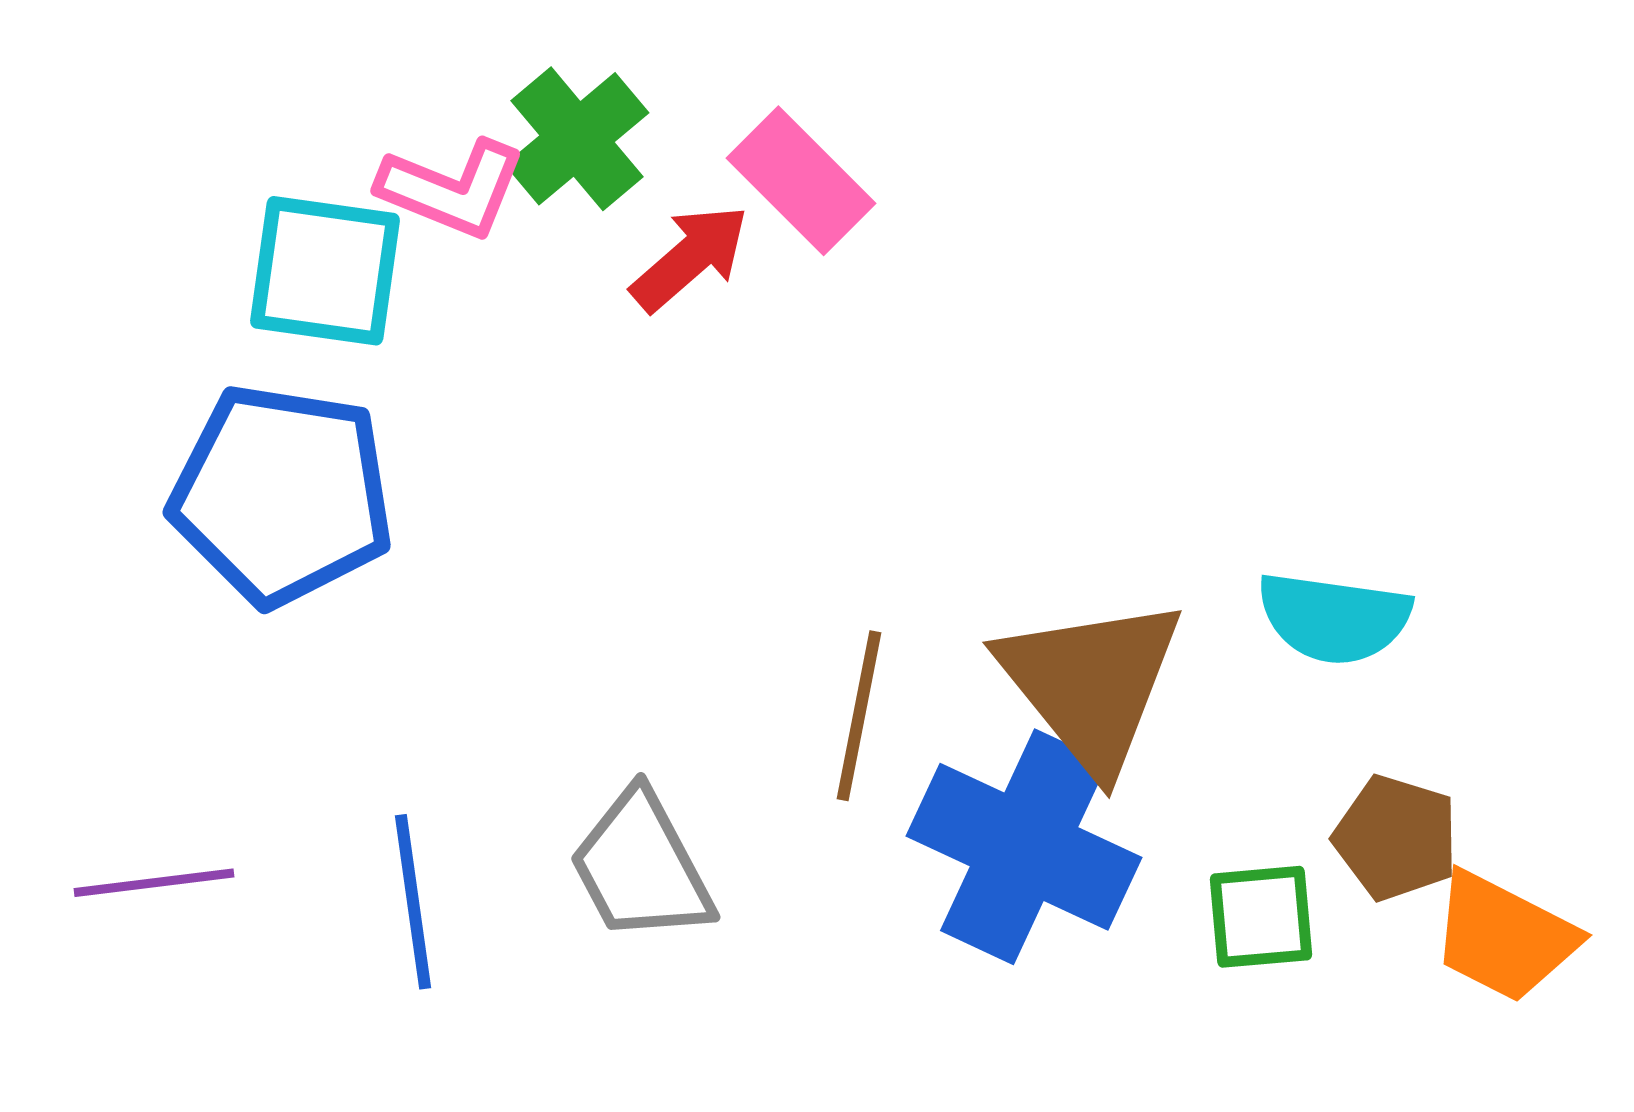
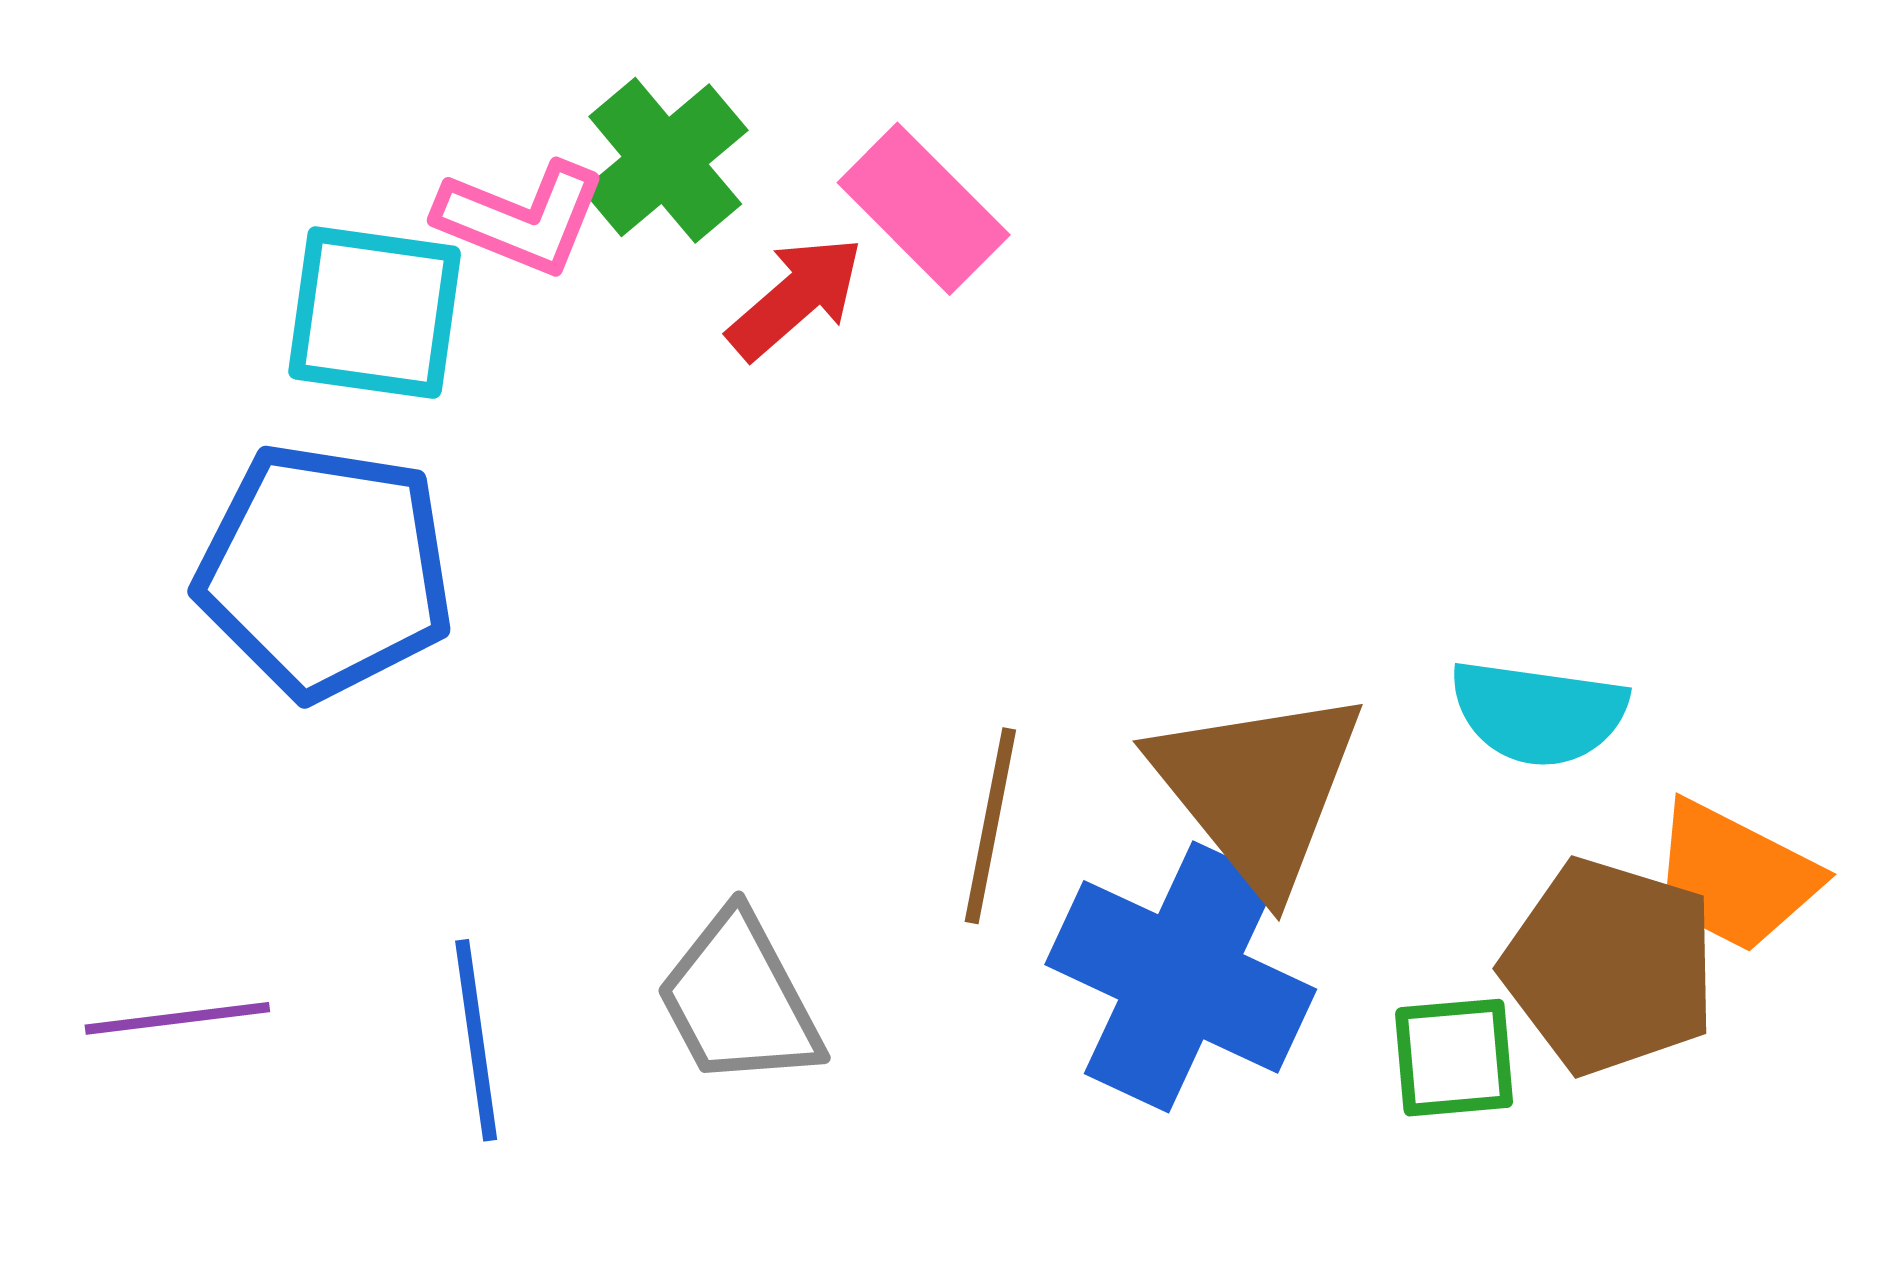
brown pentagon: (1396, 838) -> (1610, 966), size x1.5
orange trapezoid: (1504, 937) -> (1734, 877), moved

